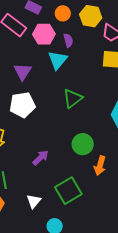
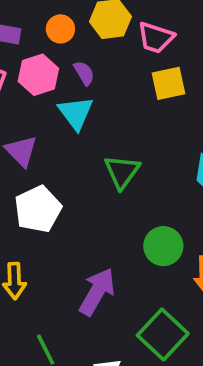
purple arrow: (40, 158) -> (97, 292), size x1.5

